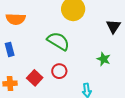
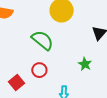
red square: (35, 78) -> (17, 83), moved

